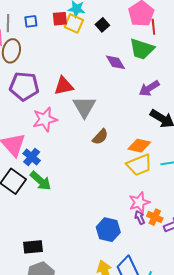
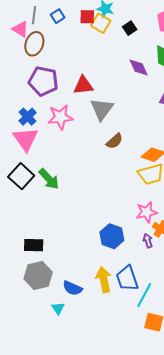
blue square: (31, 21) -> (58, 16), turned -32
blue cross: (32, 157) -> (28, 117), moved
purple arrow: (140, 217) -> (148, 241), moved

